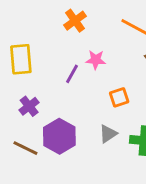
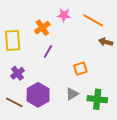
orange cross: (75, 21) -> (42, 28), moved
pink star: (96, 60) -> (64, 15), moved

